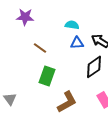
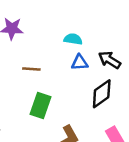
brown line: (40, 48) -> (31, 69), turned -32

